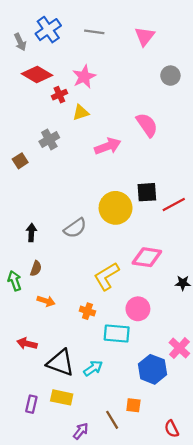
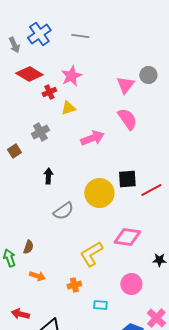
pink triangle: (145, 36) -> (125, 85), moved
black arrow: (31, 233) -> (48, 176), moved
pink circle: (138, 309) -> (131, 284), moved
orange cross: (87, 311) -> (74, 285), turned -32
cyan rectangle: (117, 333) -> (100, 305), size x0.6

